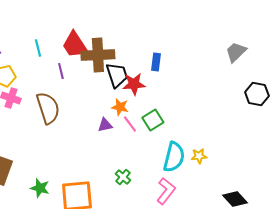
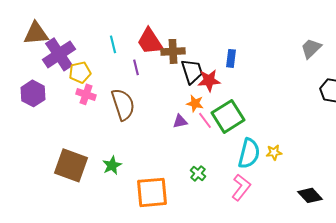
brown cross: (98, 55) -> (173, 51), size x0.7
green square: (153, 120) -> (228, 116), size x1.5
green star: (40, 188) -> (112, 165), moved, turned 30

